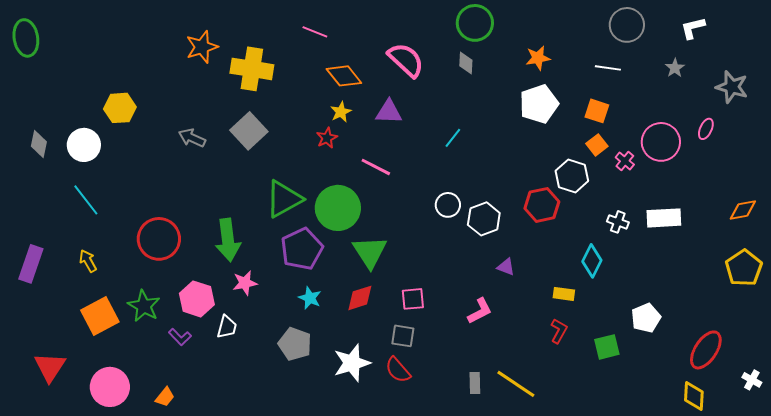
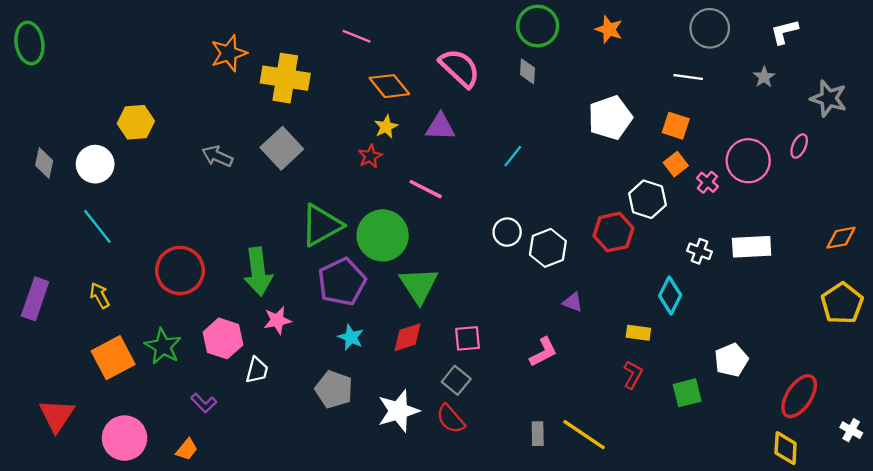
orange star: (538, 58) -> (609, 29), moved, turned 30
gray square: (403, 336) -> (456, 380), turned 30
purple L-shape: (180, 337) -> (204, 403), moved

